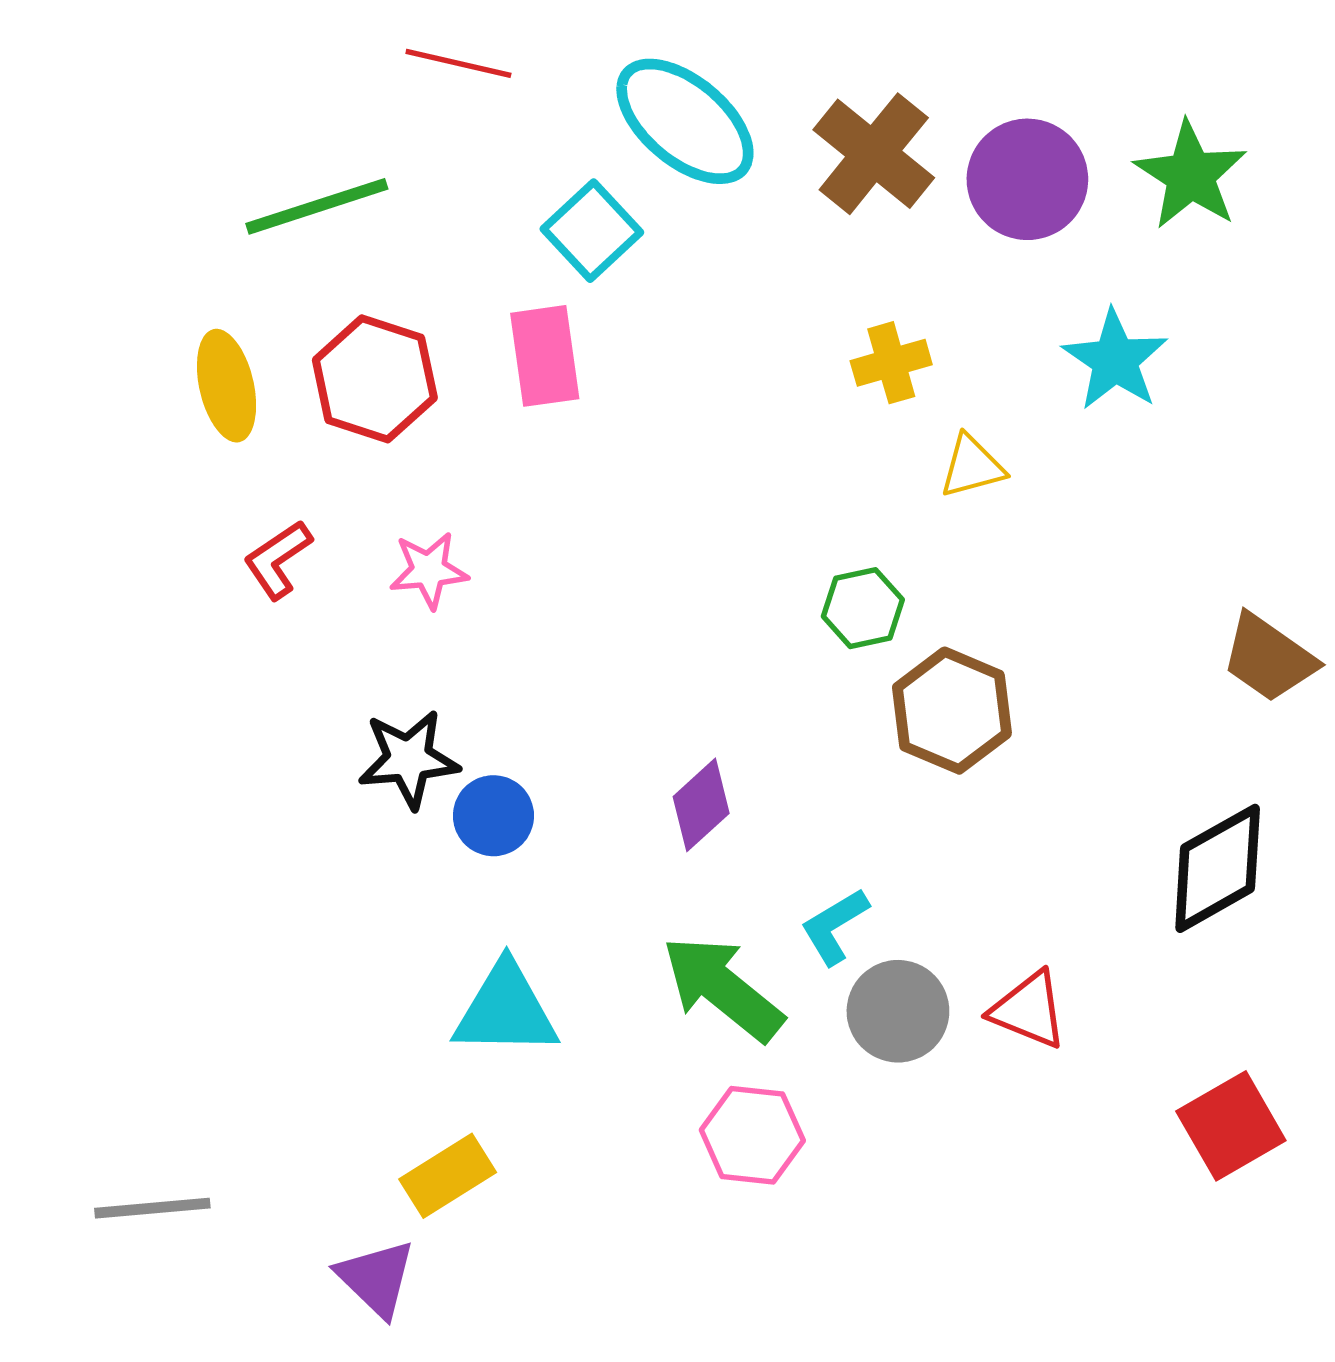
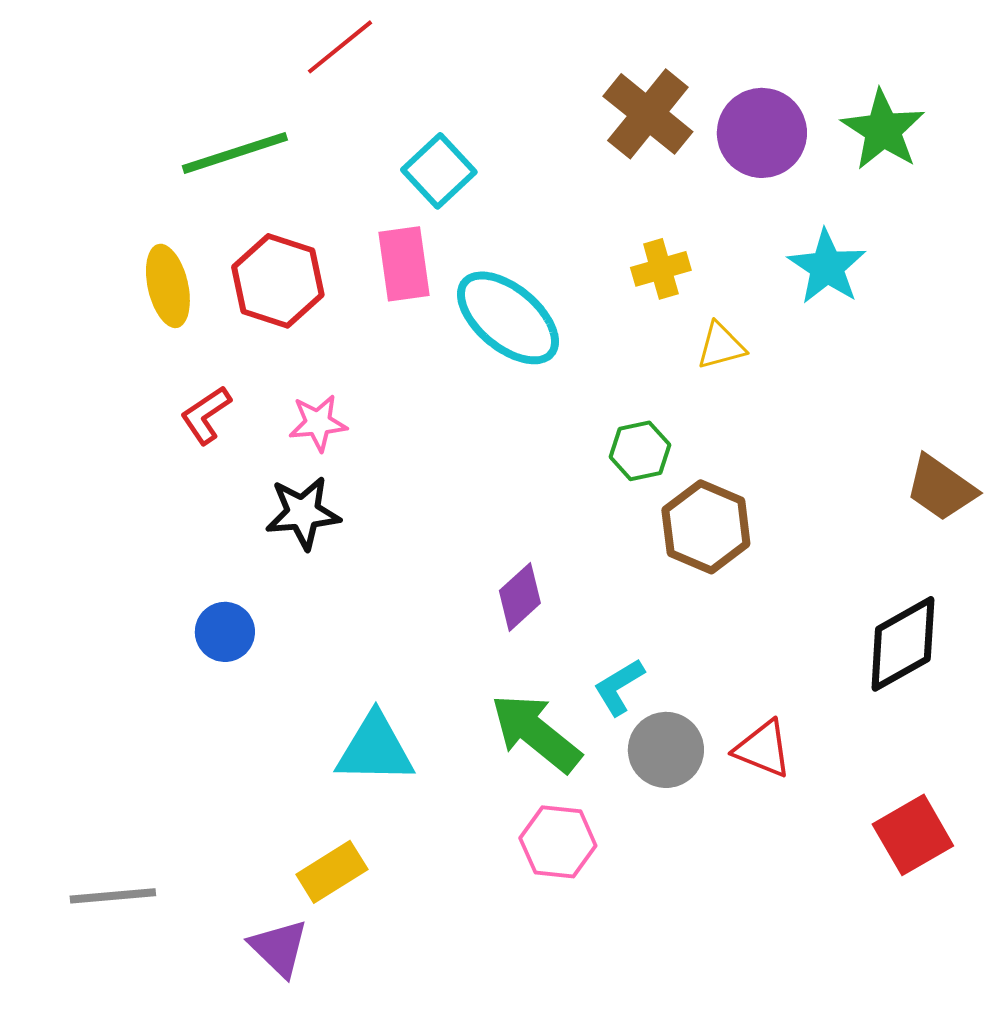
red line: (458, 63) -> (340, 47), turned -52
cyan ellipse: (685, 121) -> (508, 318), moved
black star: (409, 759) -> (303, 513), moved
blue circle: (493, 816) -> (225, 632), moved

